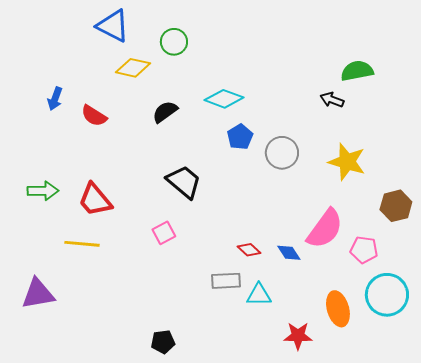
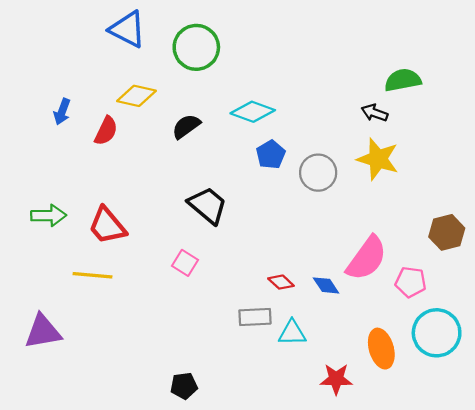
green circle: (174, 42) -> (196, 47), size x1.5
yellow diamond: (133, 68) -> (137, 96), moved
red semicircle: (94, 116) -> (106, 131), turned -96
yellow star: (347, 162) -> (378, 159), moved
pink square: (164, 233) -> (185, 263), turned -30

